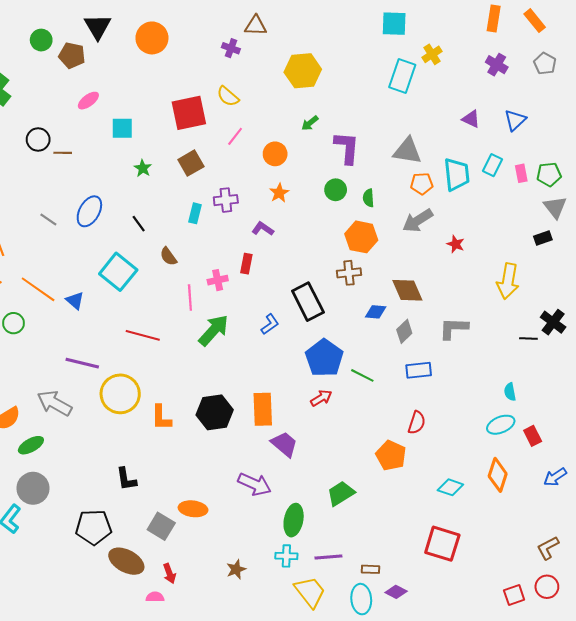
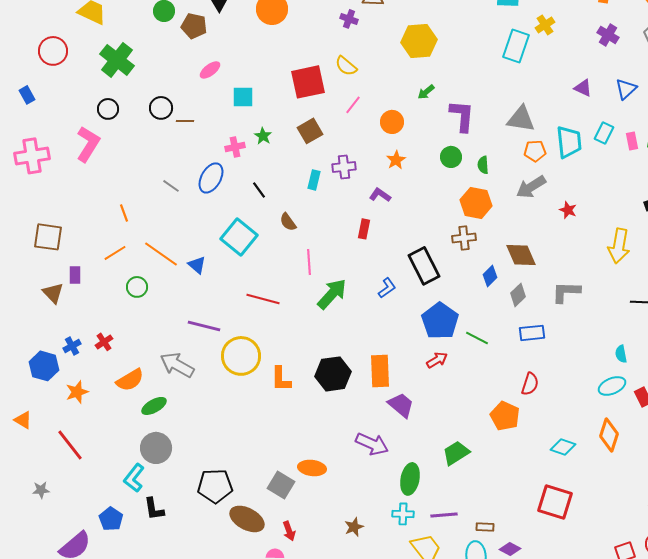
pink cross: (218, 280) -> (235, 147), moved
blue diamond: (376, 312) -> (490, 276), turned -50
black L-shape: (126, 479) -> (154, 509), moved

